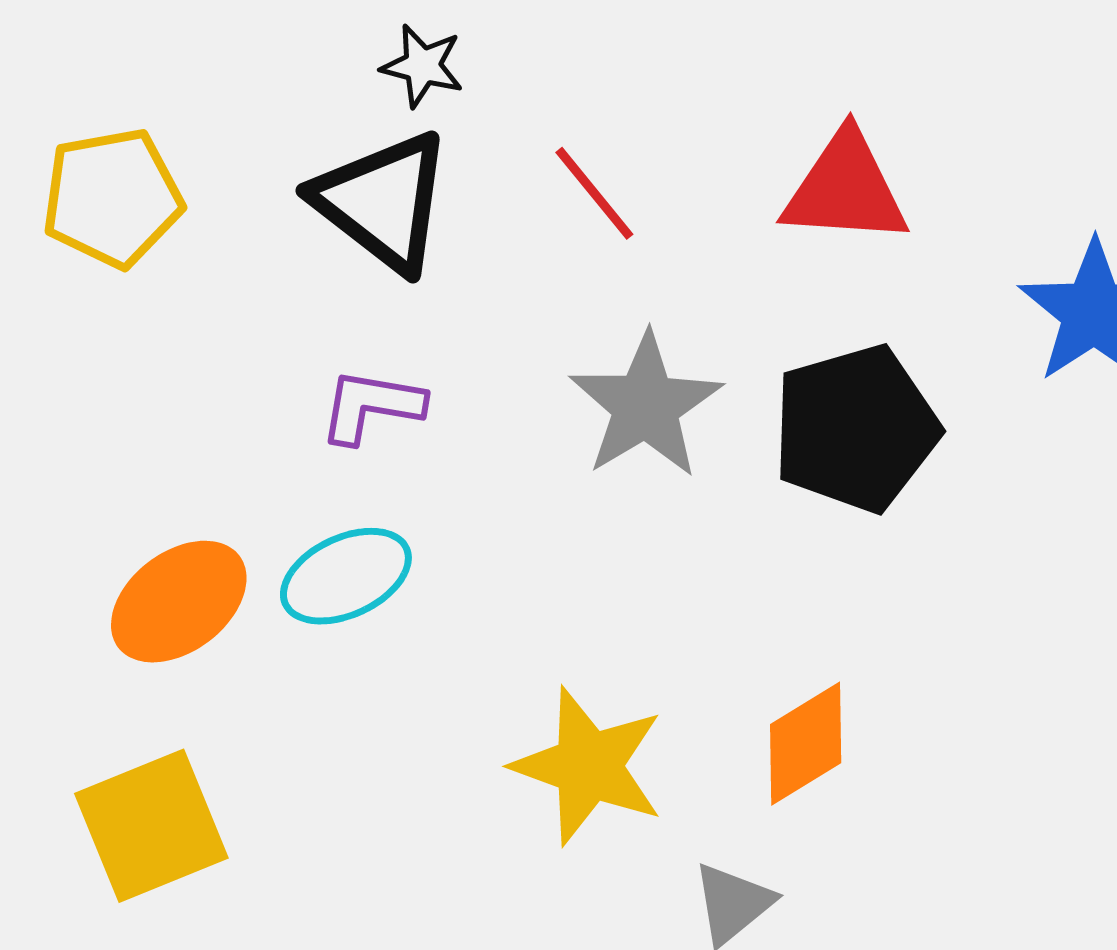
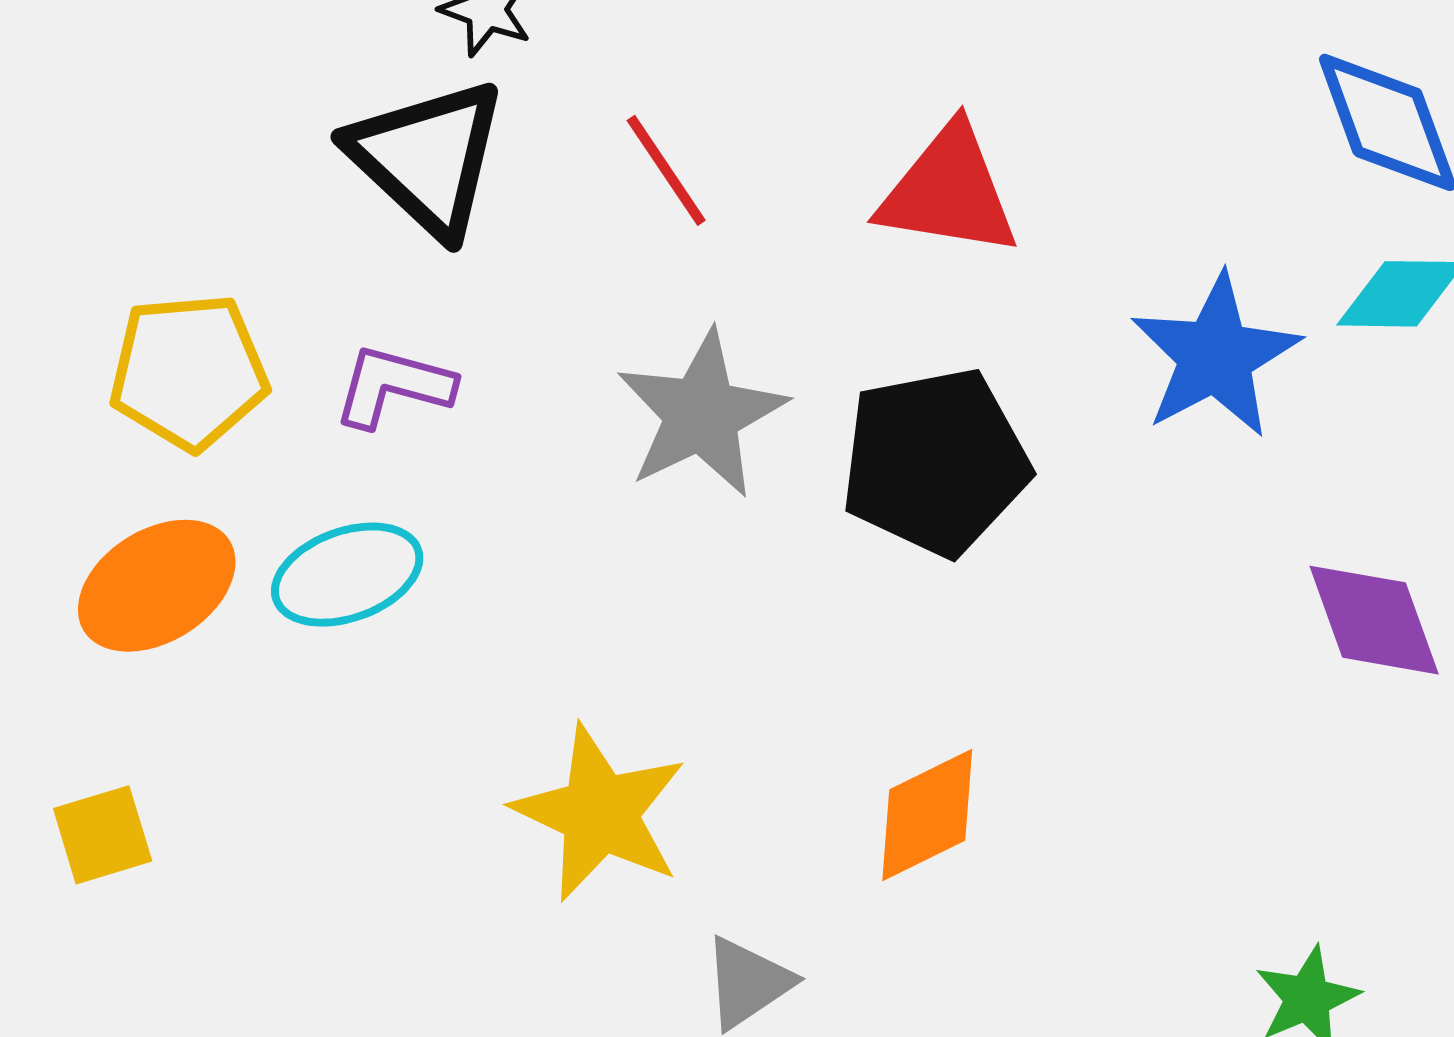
yellow pentagon: (112, 198) -> (189, 372), moved
orange diamond: (806, 744) -> (927, 815), moved
yellow square: (151, 826) -> (103, 835), size x0.6

